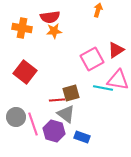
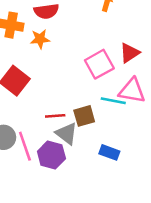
orange star: (54, 31) -> (40, 39), moved
brown square: (71, 93) -> (84, 116), moved
blue rectangle: (82, 137) -> (109, 152), moved

